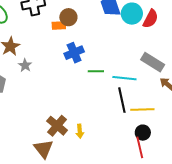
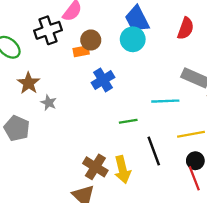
cyan circle: (132, 14) -> (133, 39), moved
green line: (96, 71) -> (128, 121), moved
black line: (122, 100) -> (154, 151), moved
yellow arrow: (80, 131) -> (122, 170), size x1.6

